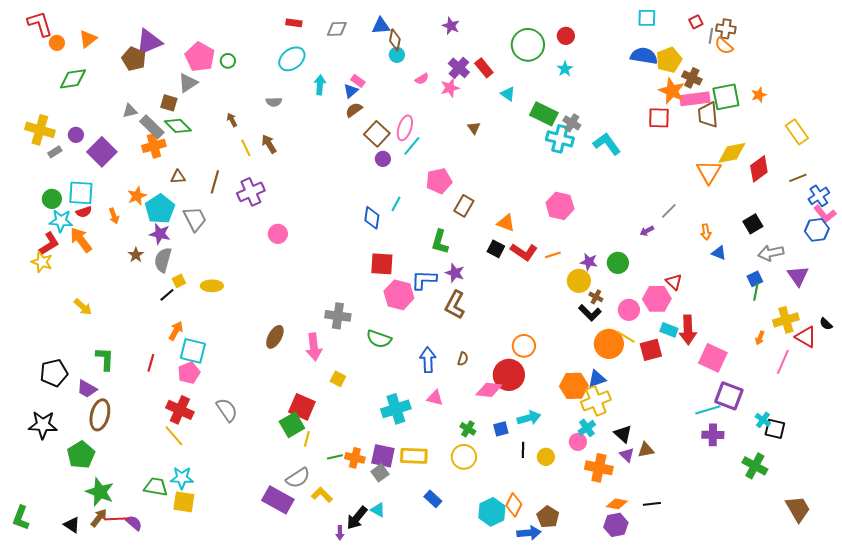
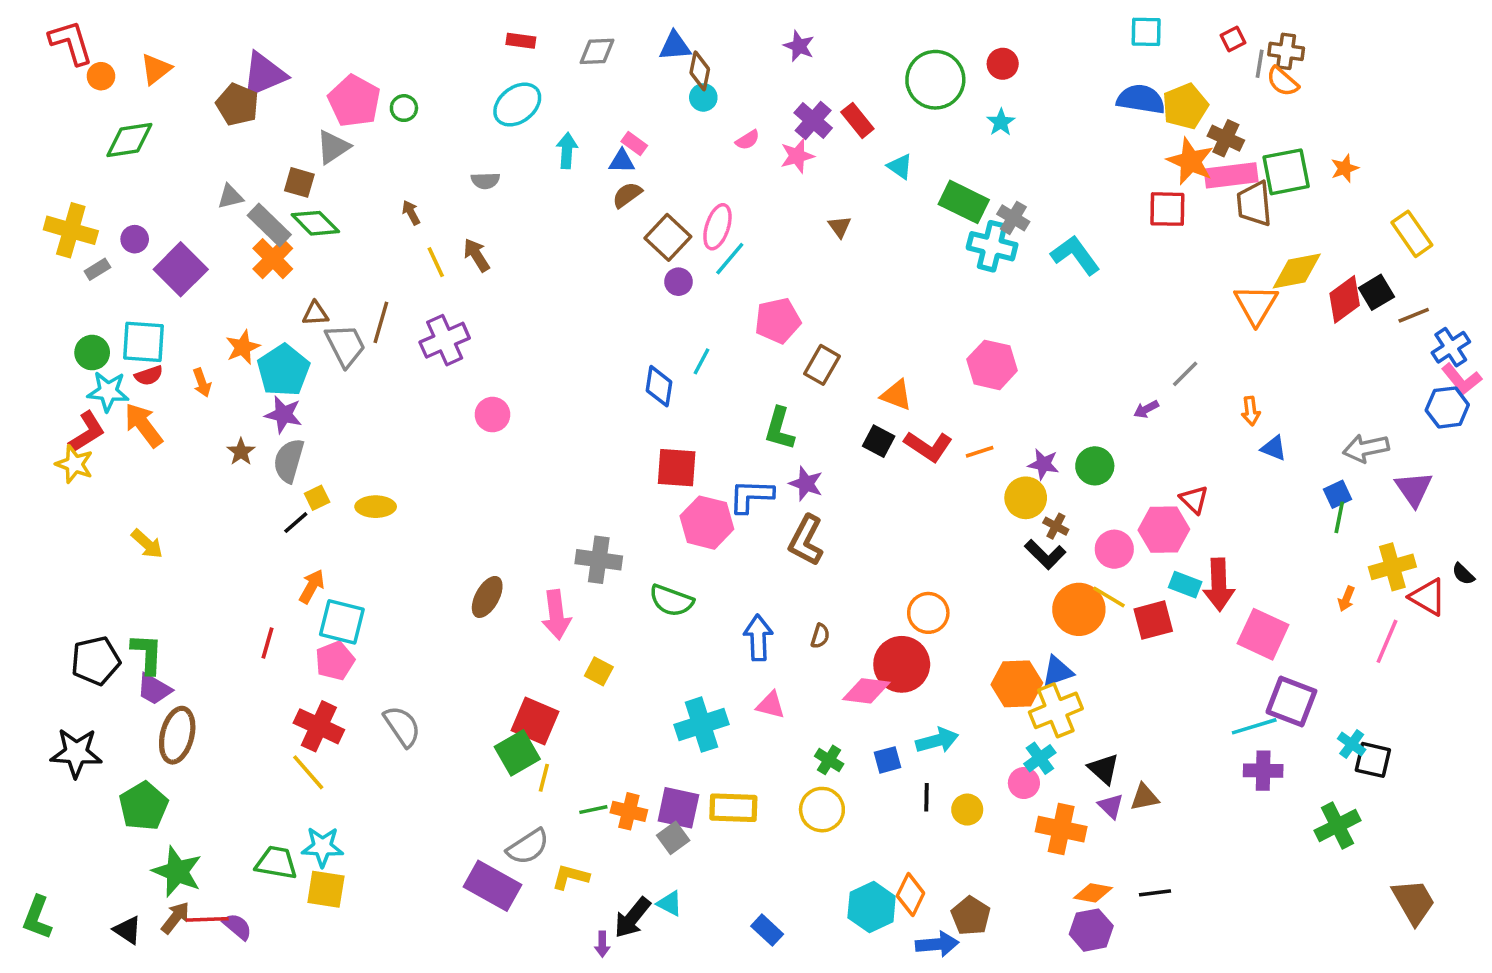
blue triangle: (351, 91) -> (622, 161), turned 42
orange cross: (154, 146) -> (273, 259), turned -30
gray trapezoid: (195, 219) -> (345, 345), moved
black square: (753, 224) -> (1376, 292), moved
green L-shape: (105, 359) -> (147, 654), moved
green cross: (755, 466) -> (1337, 826), turned 35
yellow L-shape: (322, 495) -> (570, 877), turned -30
blue rectangle: (433, 499) -> (767, 930), moved

